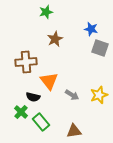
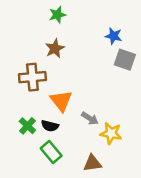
brown star: (55, 39) -> (55, 48), moved
yellow star: (99, 95) -> (111, 133), moved, turned 30
black semicircle: (33, 97) -> (50, 126), moved
green cross: (21, 112) -> (27, 126), moved

